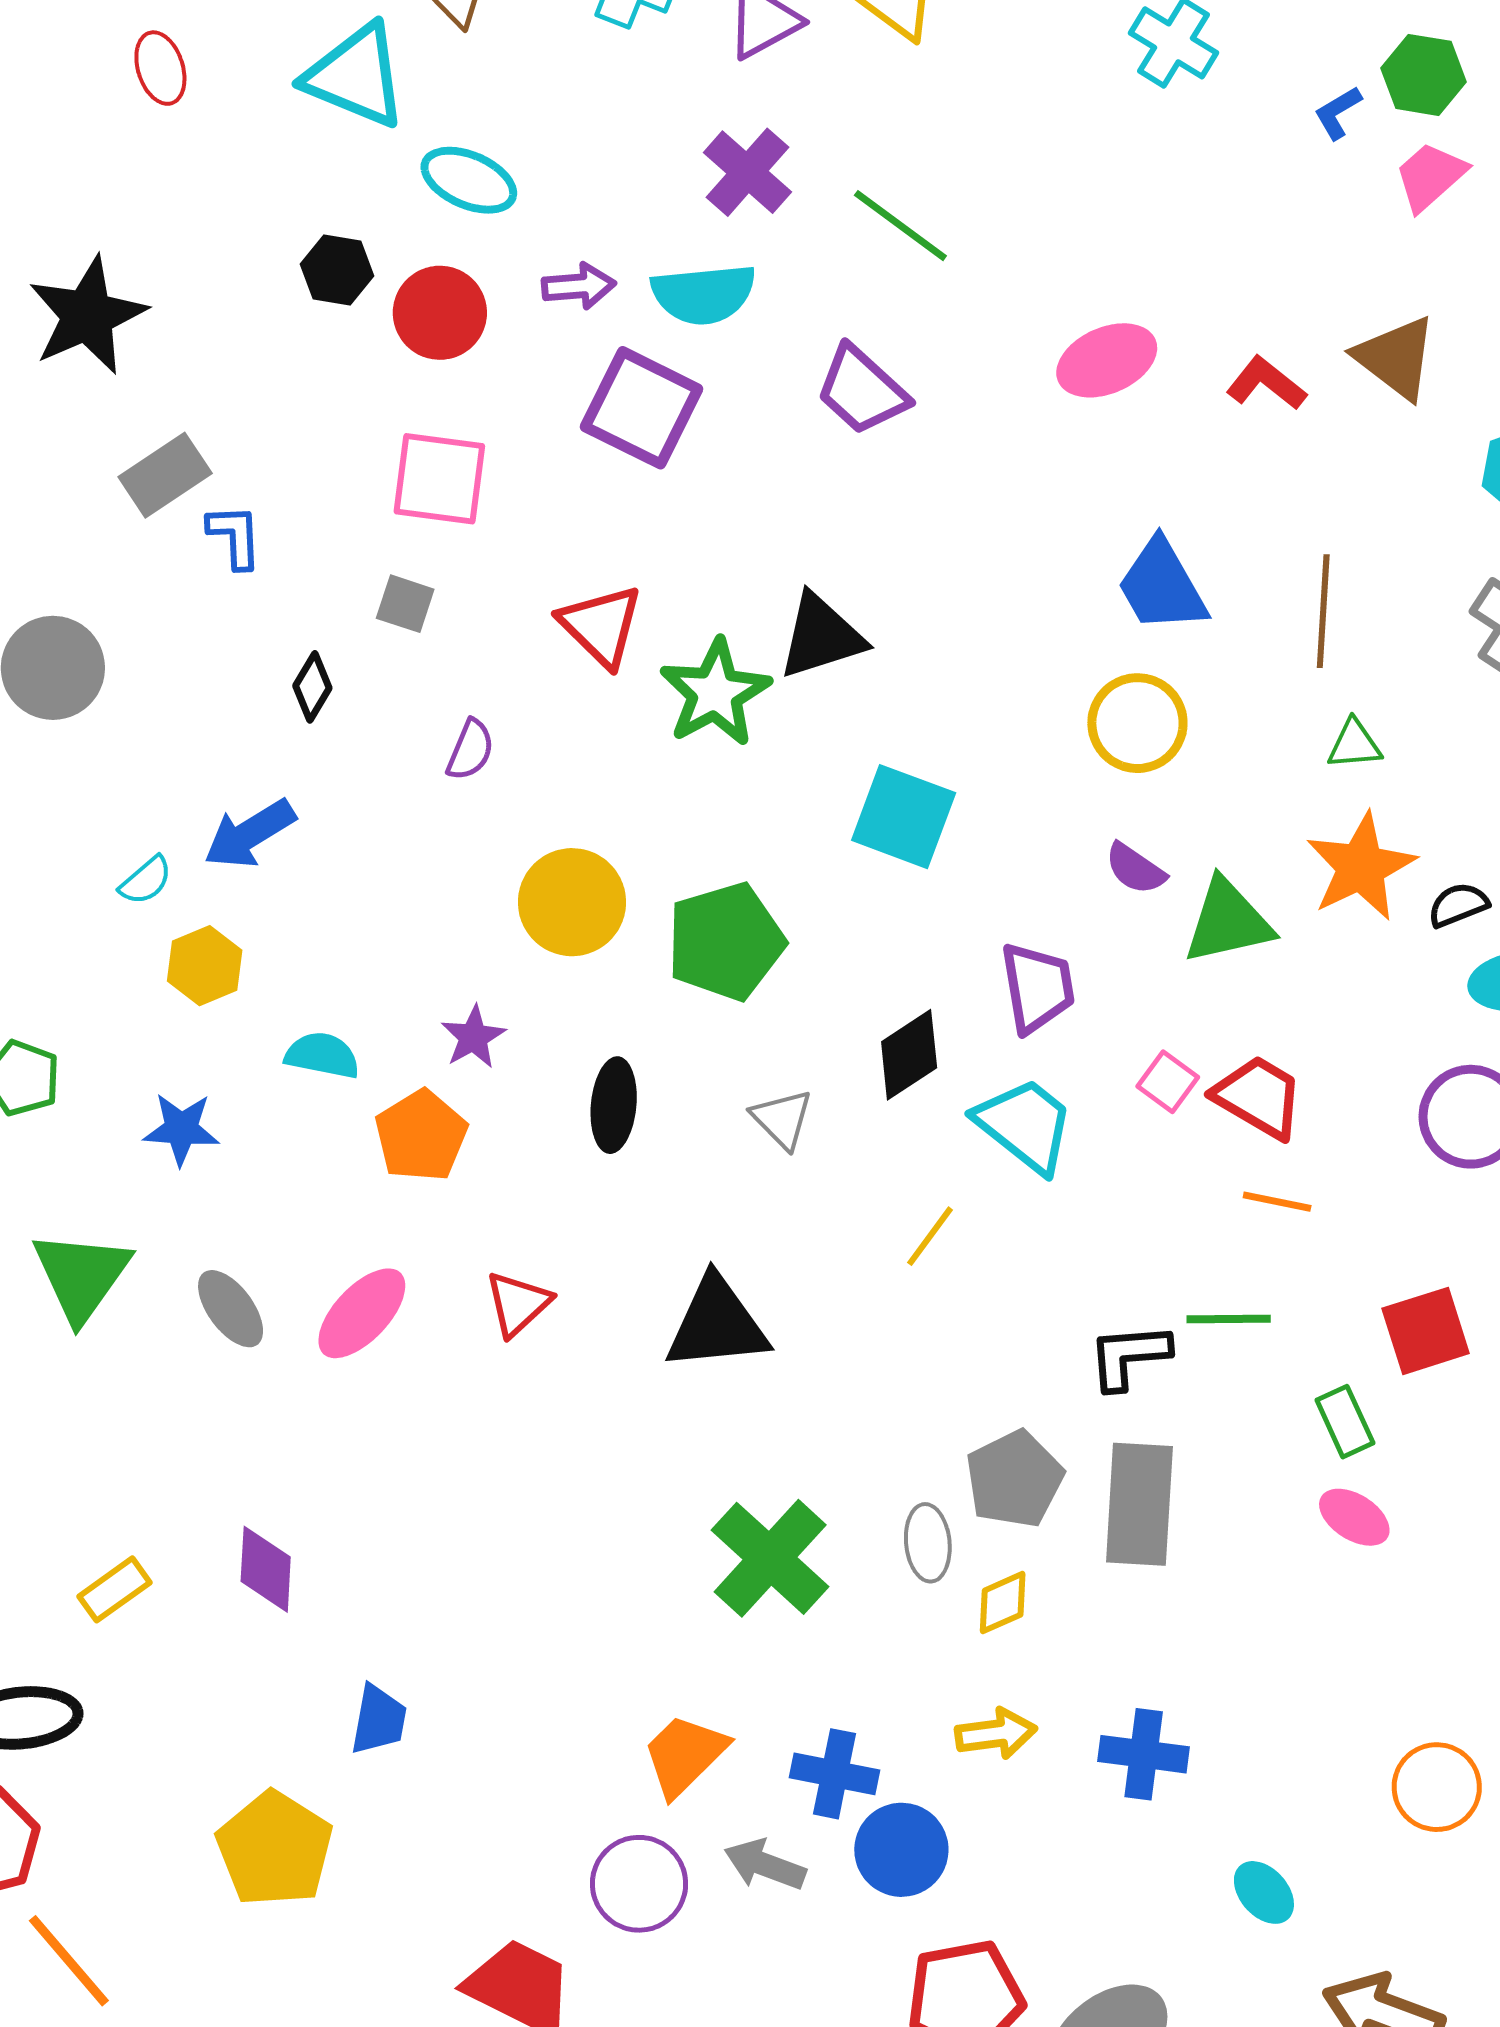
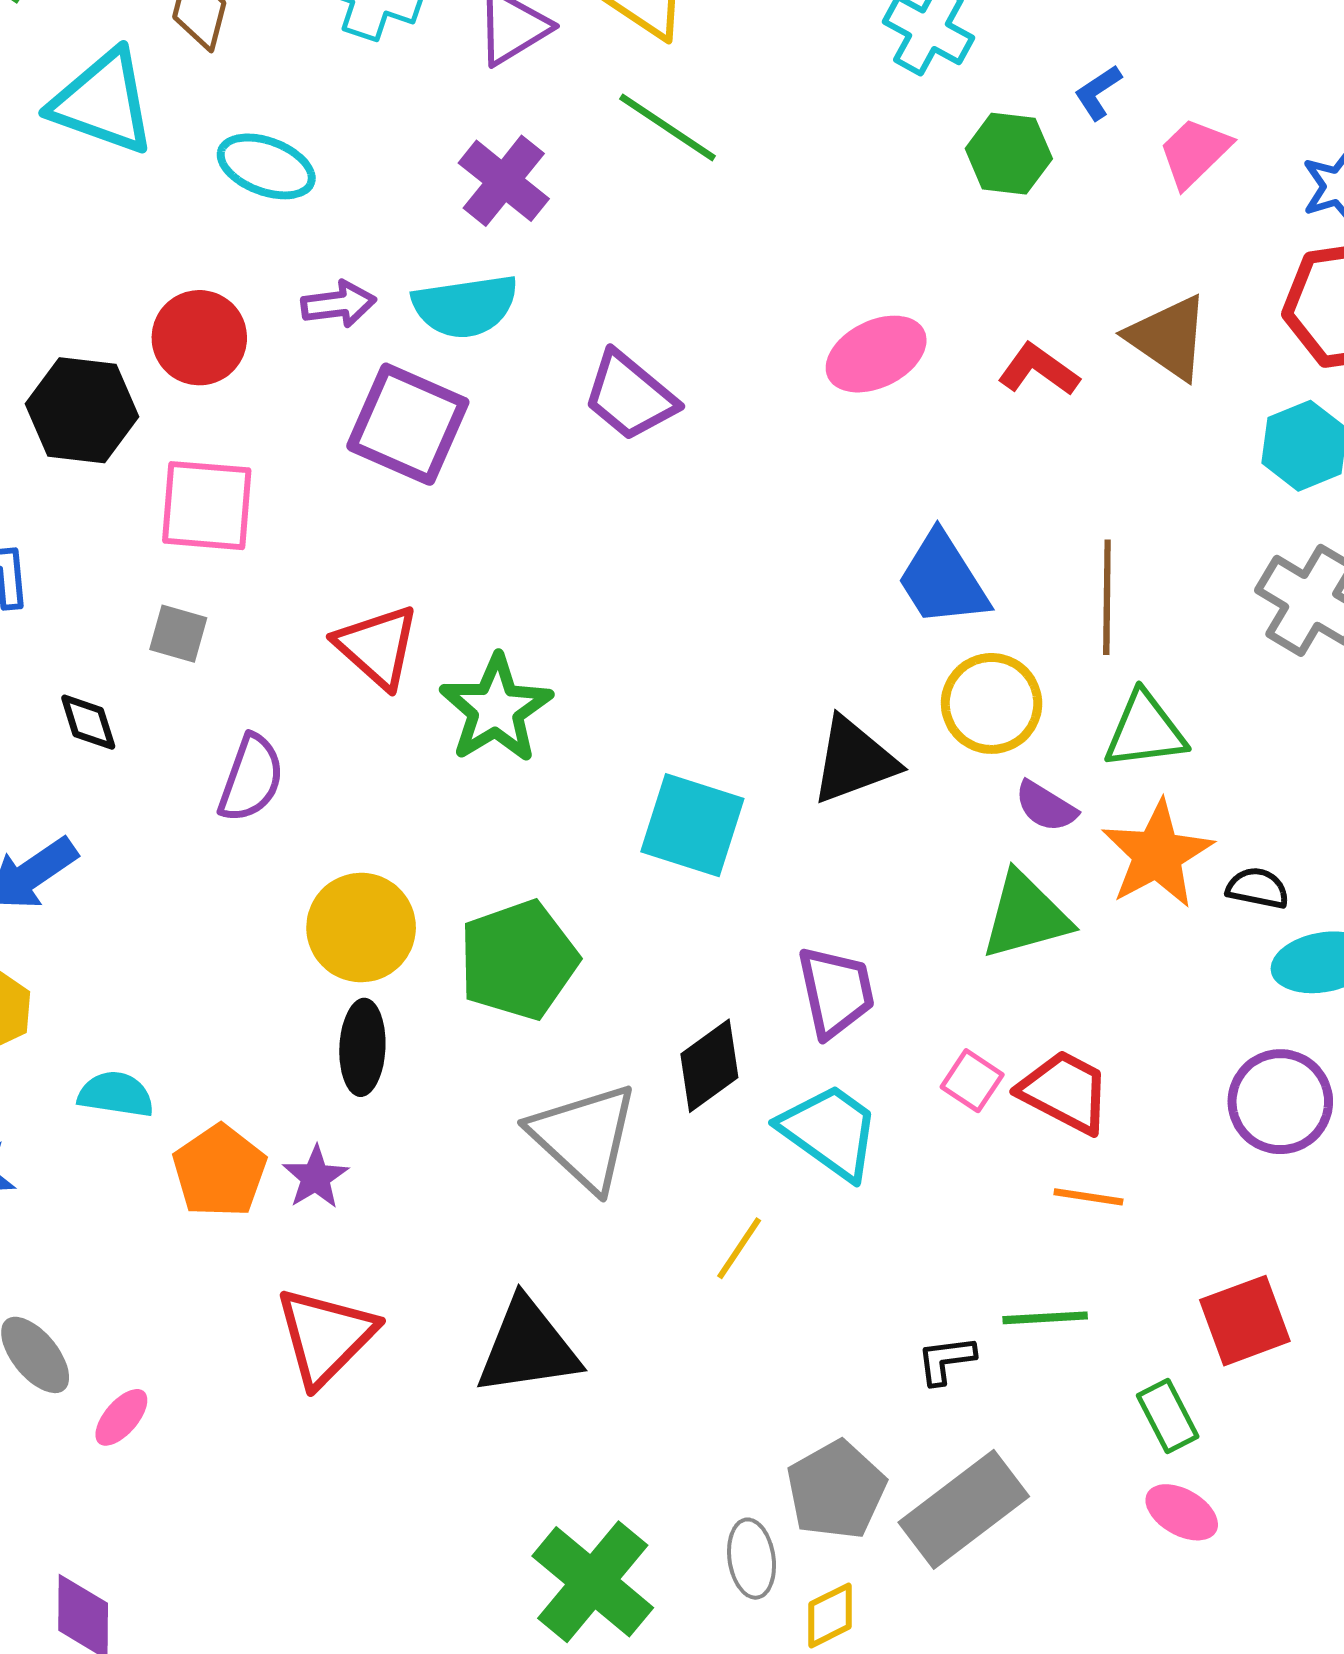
green hexagon: (1424, 75) -> (1009, 154), moved
cyan ellipse: (469, 180) -> (266, 166), moved
green line: (900, 226) -> (668, 127), moved
black hexagon: (337, 270) -> (82, 410), moved, size x1.5
black triangle: (821, 636) -> (854, 761), moved
black diamond: (312, 687) -> (88, 722), turned -46
yellow circle: (1137, 723) -> (992, 703), moved
green triangle: (1354, 744) -> (1145, 731), size x1.5
purple semicircle: (470, 750) -> (251, 778), size x1.4
purple semicircle: (1135, 869) -> (1046, 806), moved
black semicircle: (1458, 905) -> (1258, 888), turned 36
purple star: (473, 1037) -> (316, 1177), moved
black ellipse: (614, 1105) -> (362, 1047), moved
gray triangle: (782, 1119) -> (584, 1137), size x1.8
red triangle: (518, 1304) -> (326, 1336), size x1.5
pink ellipse: (362, 1313) -> (121, 1417), moved, size x0.6
black L-shape: (1129, 1356) -> (946, 1360), size x0.7
gray rectangle: (1139, 1504) -> (964, 1509), turned 52

